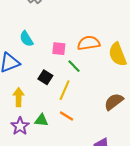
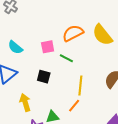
yellow line: (65, 90) -> (80, 86), moved
orange line: (67, 116) -> (74, 106), turned -64

